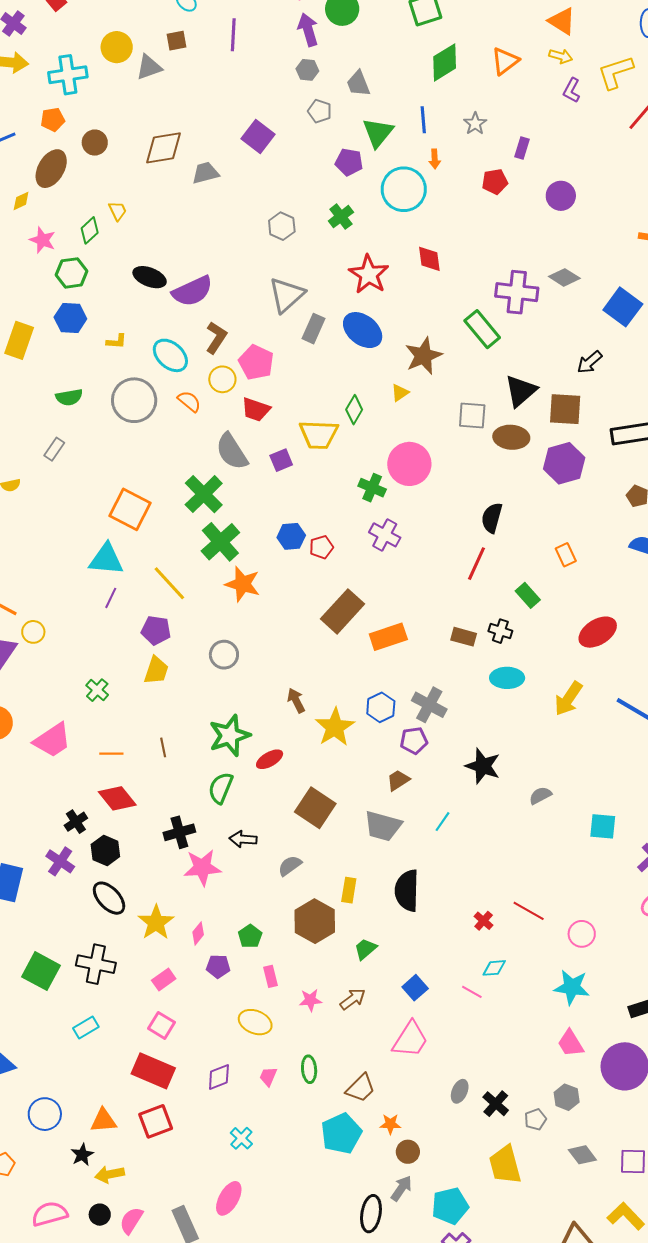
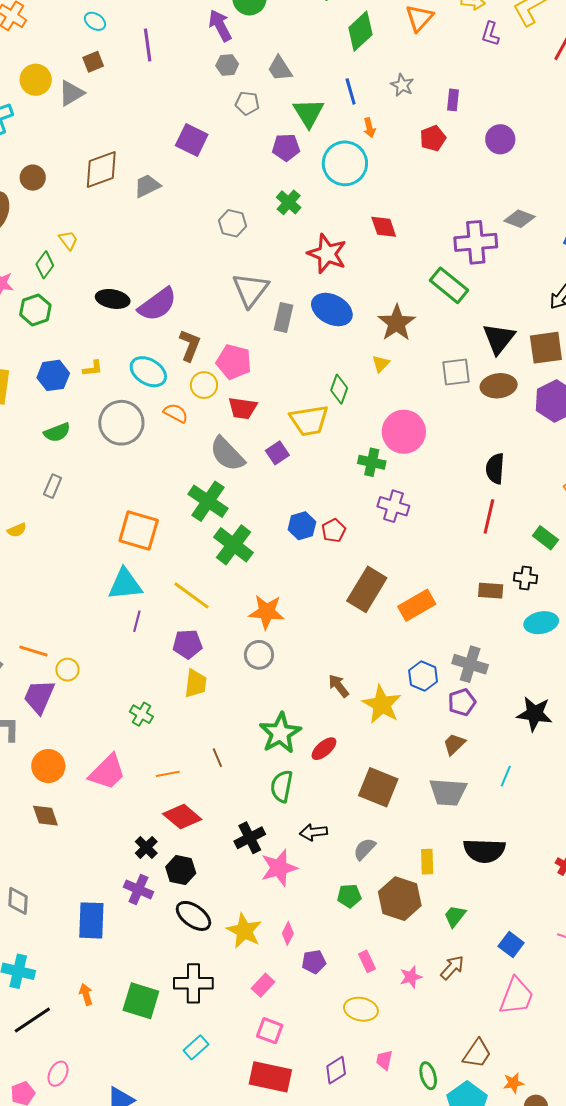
blue hexagon: (70, 318) -> (53, 375), moved
orange star: (243, 584) -> (267, 612), moved
black semicircle: (407, 891) -> (484, 851), turned -78
green pentagon: (250, 936) -> (349, 896), moved, turned -30
green ellipse: (309, 1069) -> (428, 1076), moved

